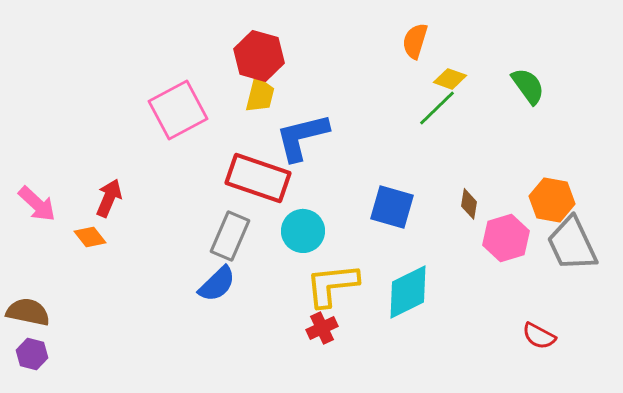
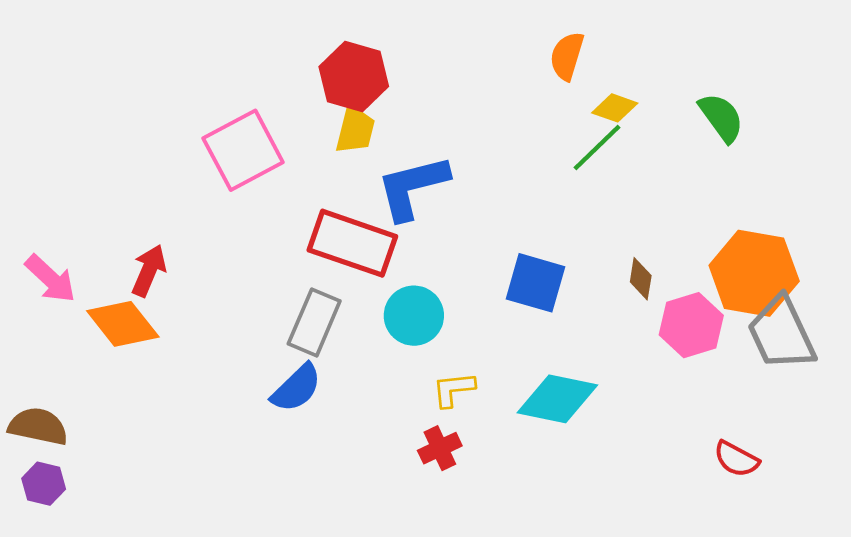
orange hexagon: (552, 200) -> (754, 273), size x1.4
orange diamond: (90, 237) -> (123, 324), size x1.6
yellow L-shape: (332, 285) -> (454, 389), size x0.6
cyan diamond: (408, 292) -> (557, 399), turned 38

